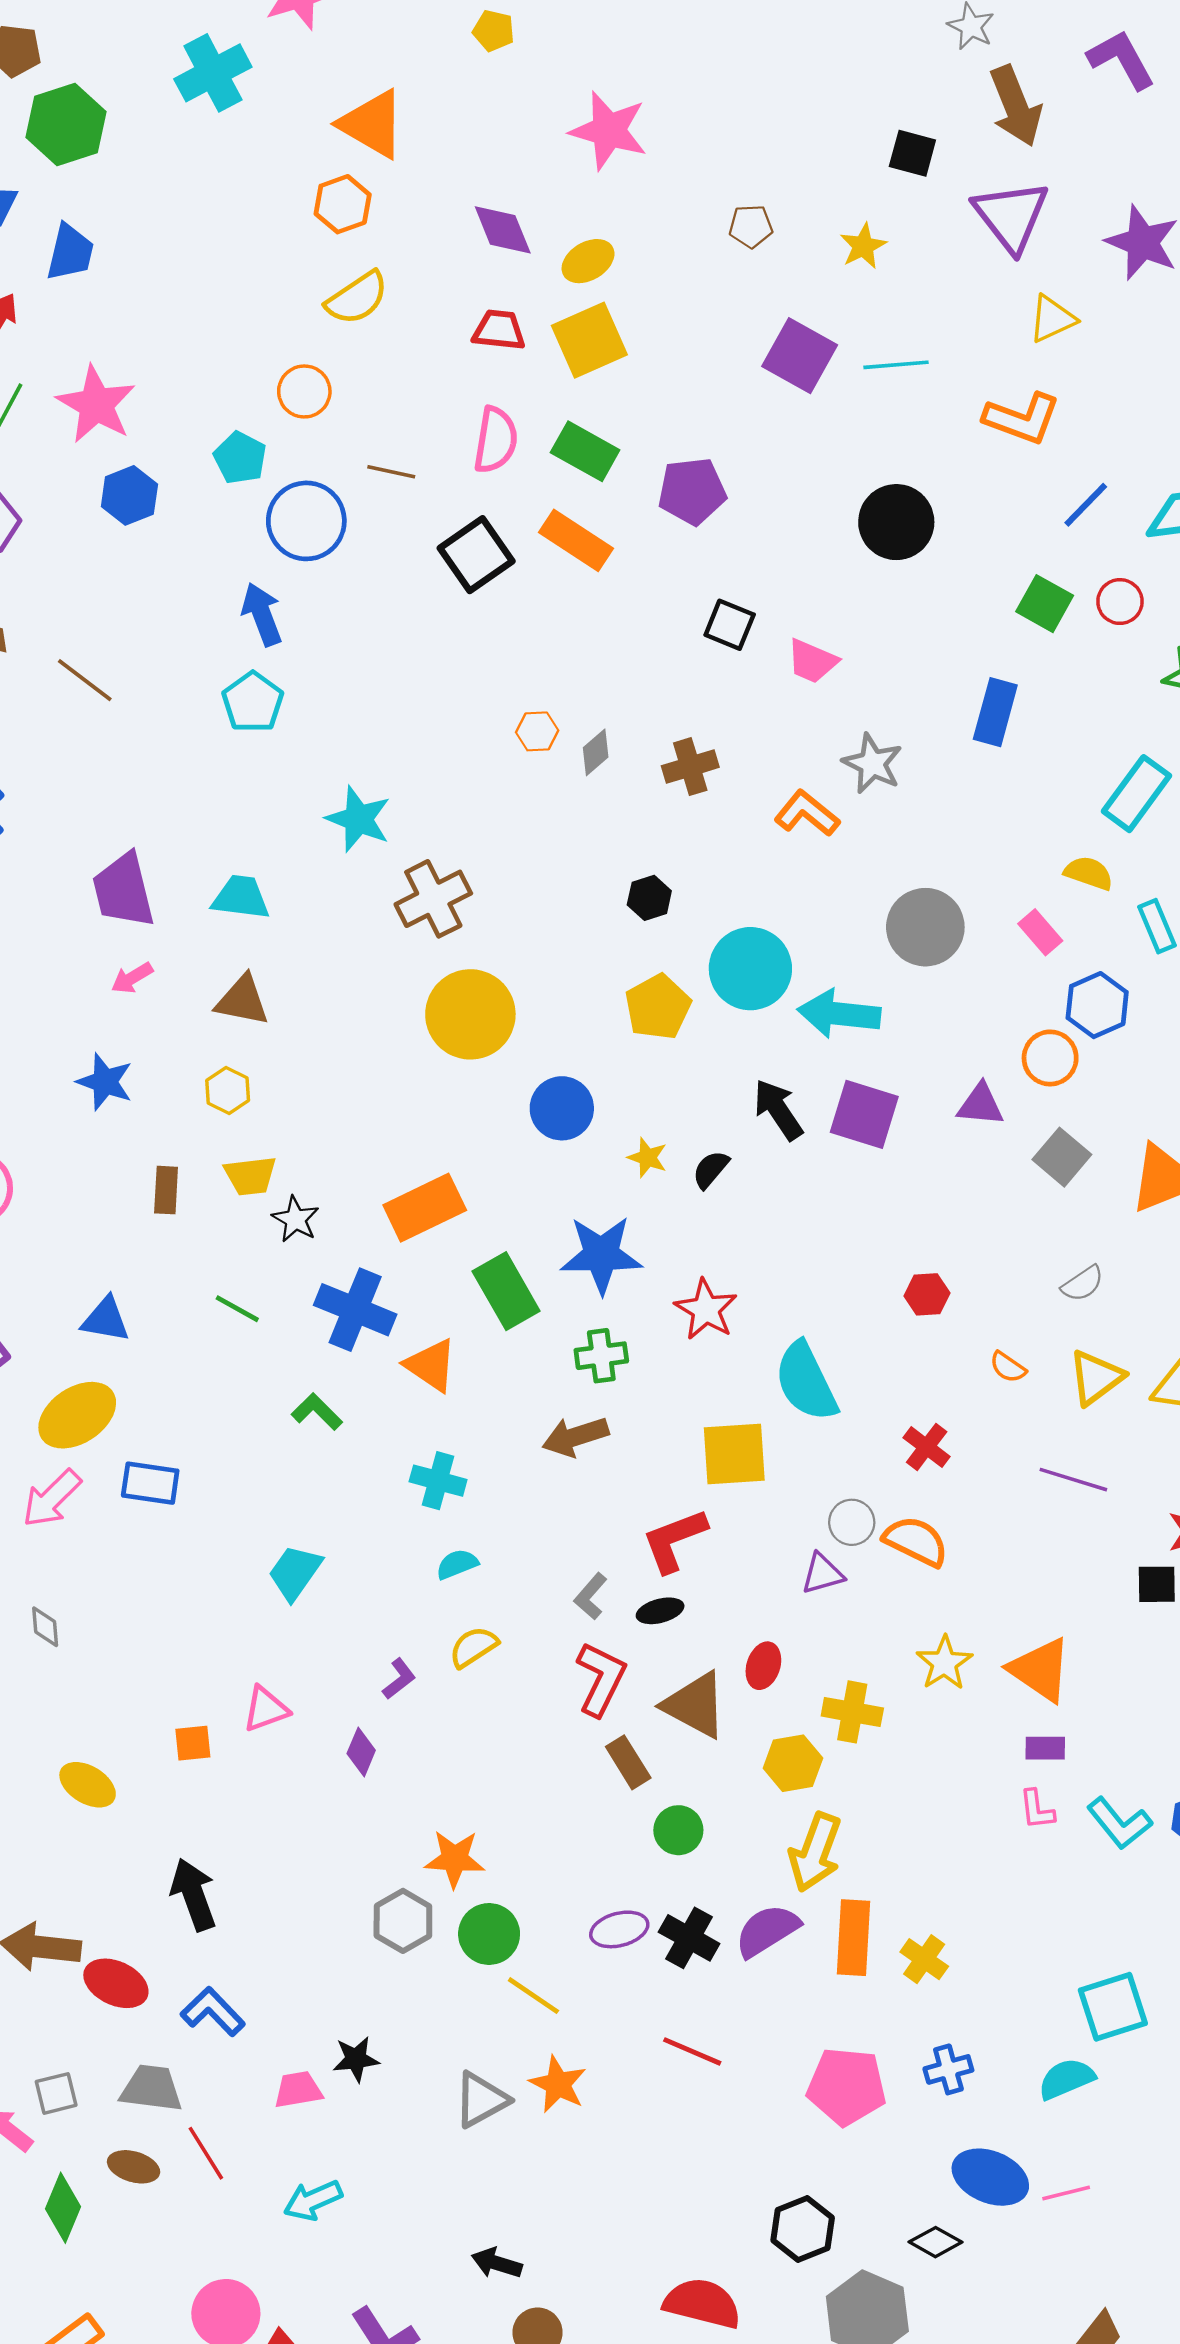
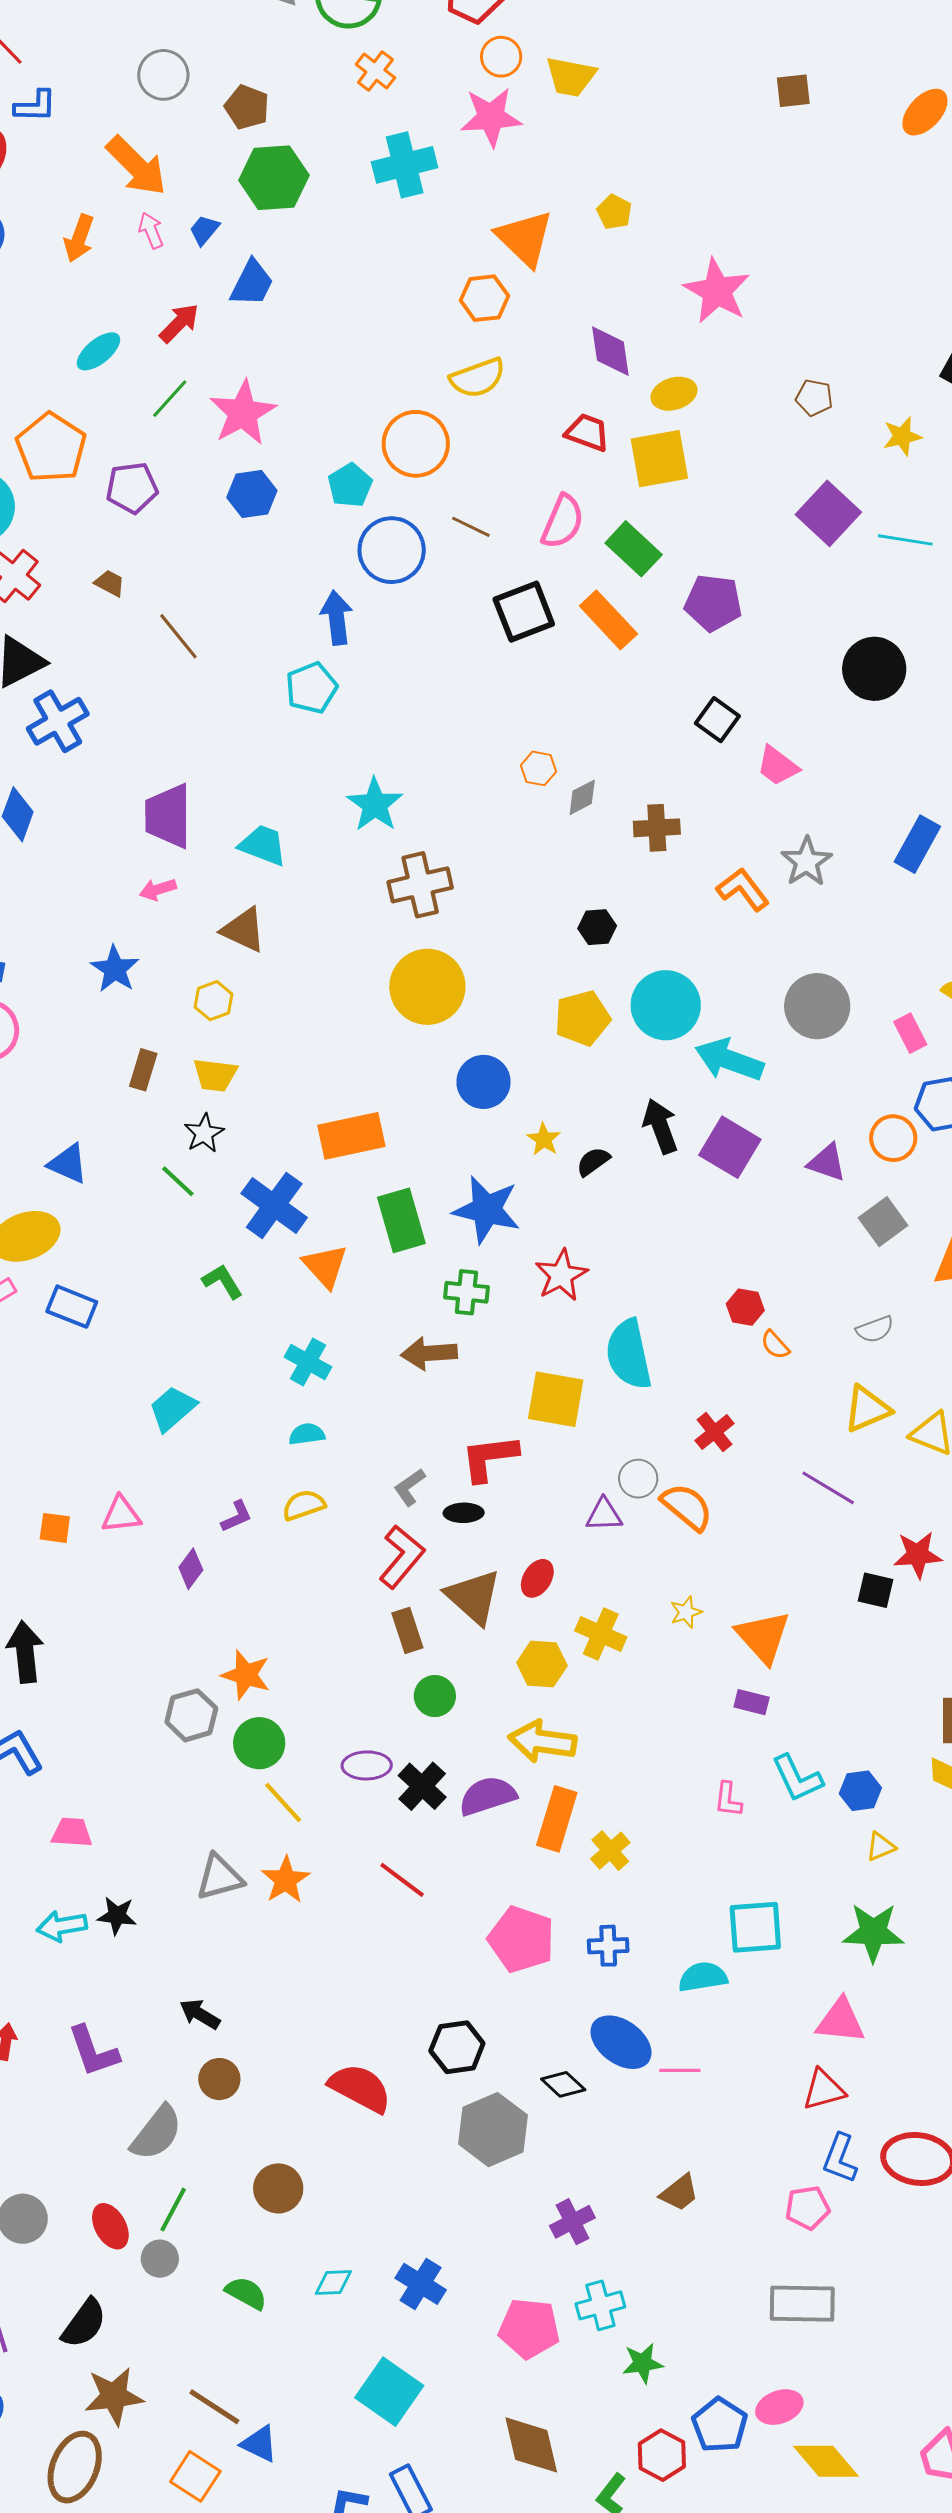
yellow pentagon: (493, 31) -> (614, 212), moved
orange circle: (304, 391) -> (416, 444), size x1.5
black star: (296, 1219) -> (204, 1133), moved
orange semicircle: (1008, 1367) -> (775, 1345), moved
yellow star: (944, 1663) -> (686, 1612), size x0.7
pink L-shape: (1037, 1810) -> (728, 1799), moved
yellow arrow: (815, 1852) -> (542, 1741), turned 64
black star: (356, 2059) -> (117, 1916), moved

